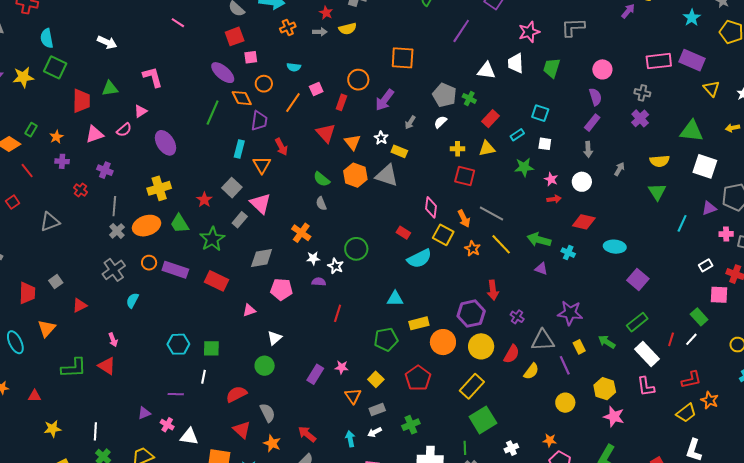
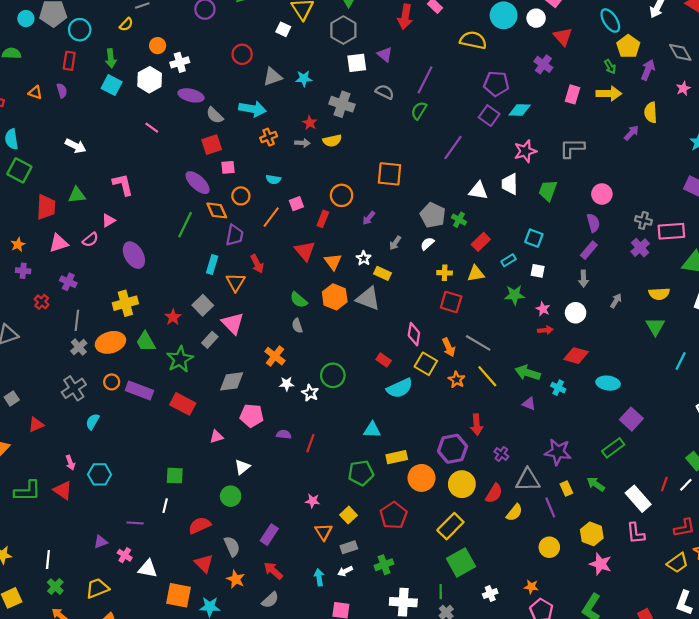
pink rectangle: (659, 61) -> (671, 231), moved
purple arrow: (385, 100) -> (369, 218), size x0.6
purple semicircle: (319, 282) -> (284, 434), moved
green rectangle: (637, 322) -> (613, 448), moved
cyan hexagon: (178, 344) -> (100, 474), moved
purple rectangle: (315, 374) -> (269, 535), moved

